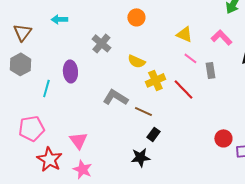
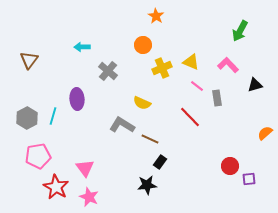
cyan arrow: (59, 19) -> (82, 47), moved
yellow semicircle: (136, 61) -> (142, 103), moved
gray hexagon: (20, 64) -> (27, 118), moved
yellow cross: (155, 80) -> (162, 68), moved

